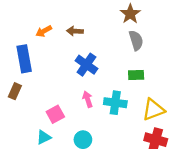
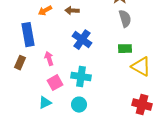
pink arrow: (88, 99) -> (49, 59), moved
cyan cross: (115, 103) -> (81, 77), moved
yellow triangle: (153, 110) -> (141, 67), moved, turned 50

